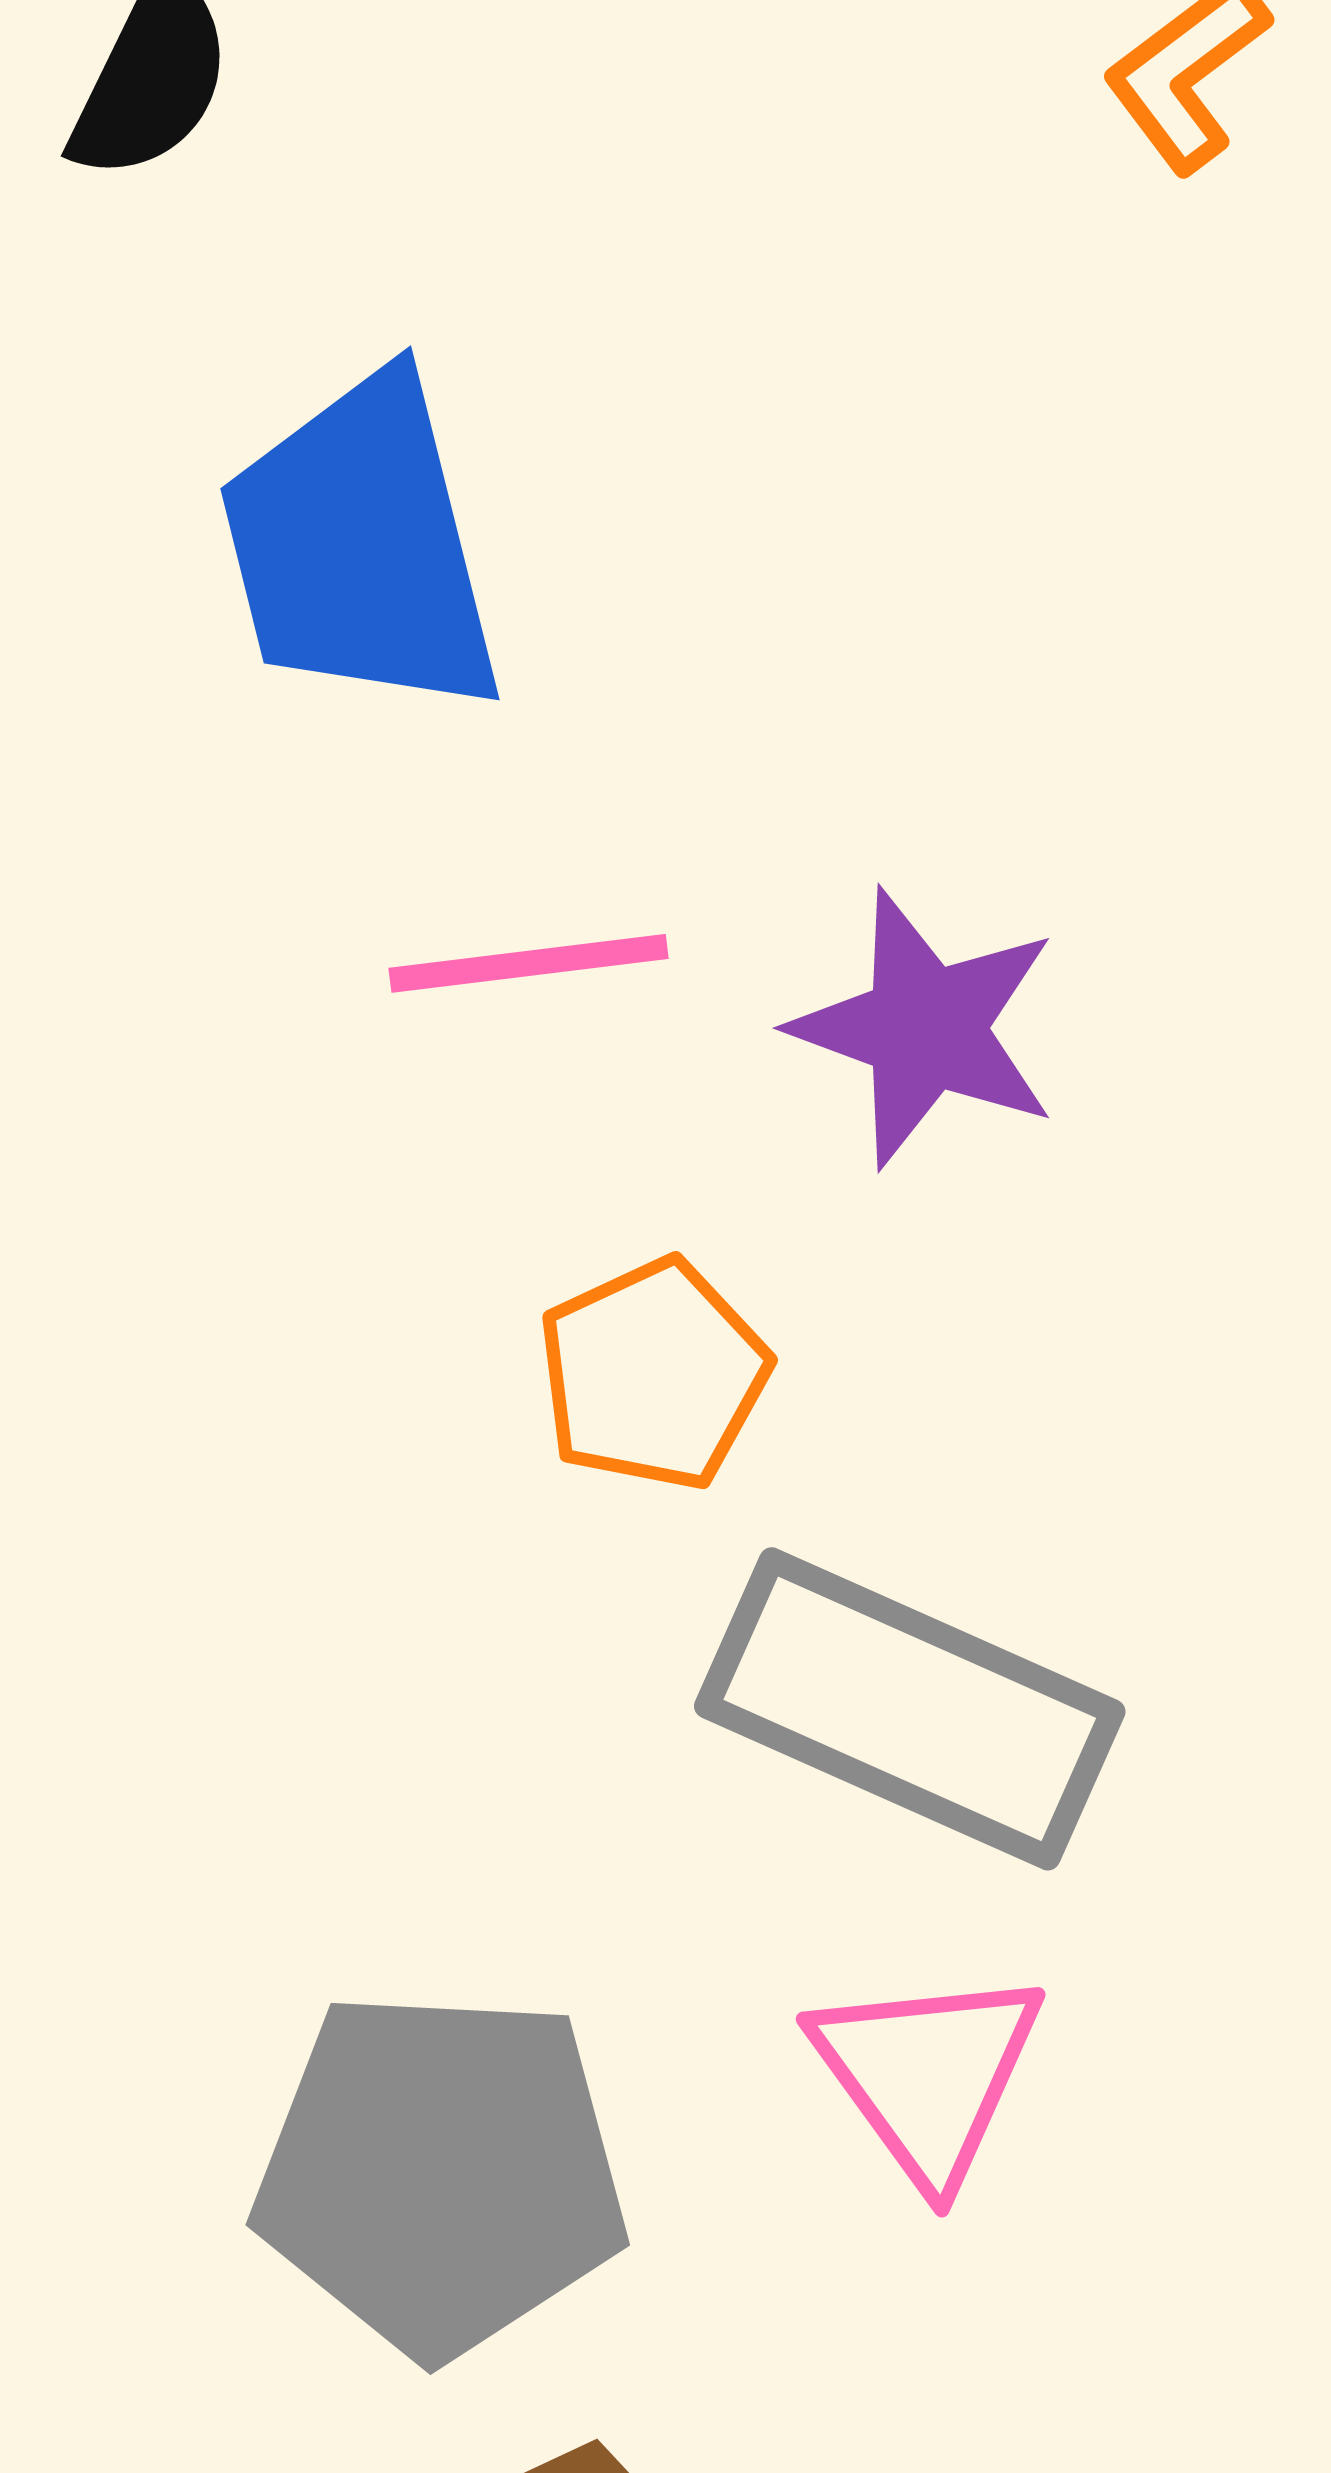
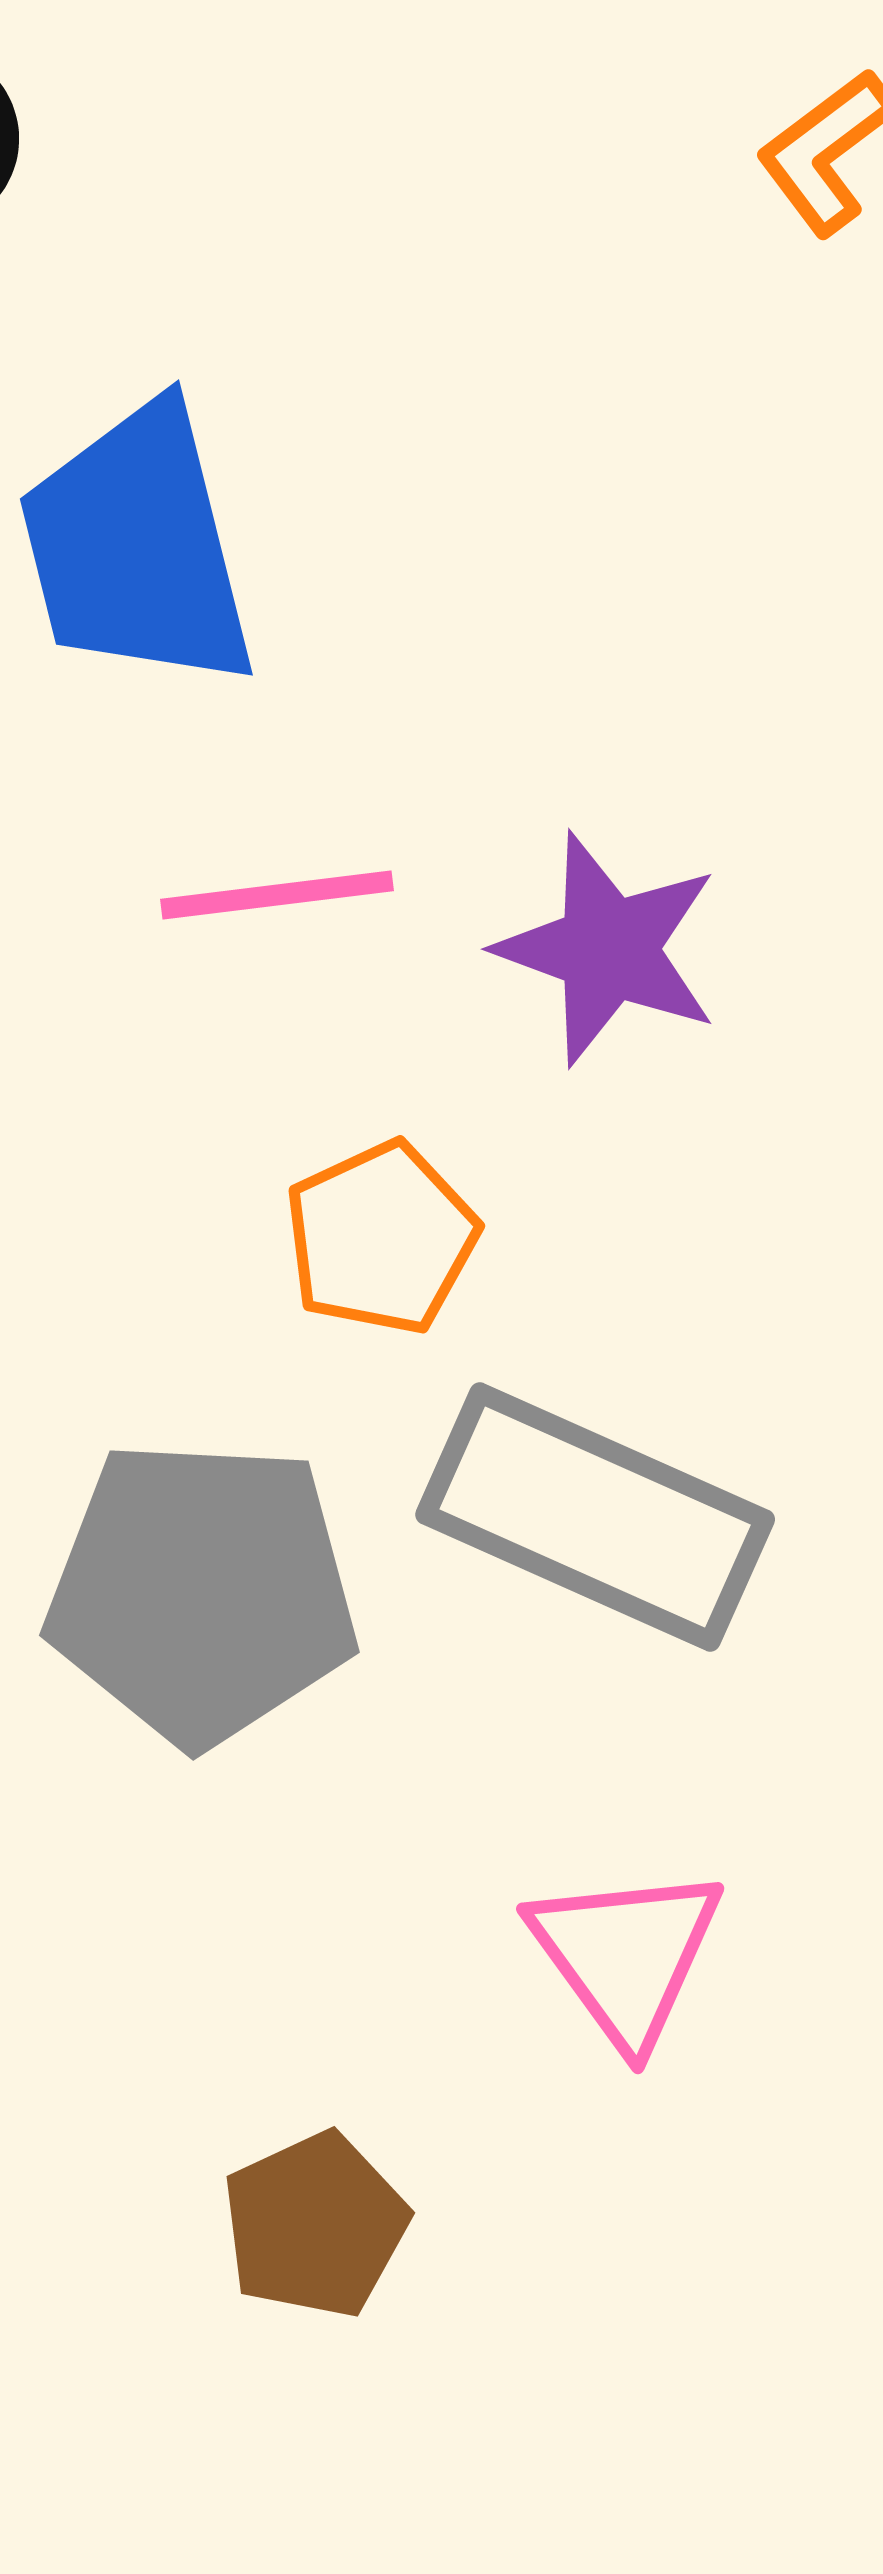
pink triangle: (928, 2074) -> (626, 1955), moved
gray pentagon: (441, 2173) -> (202, 1592), moved

